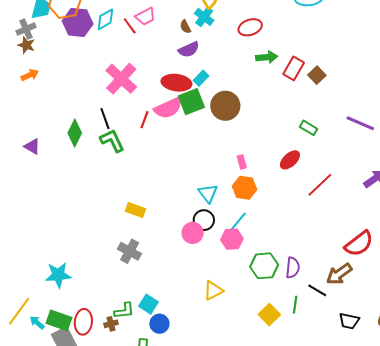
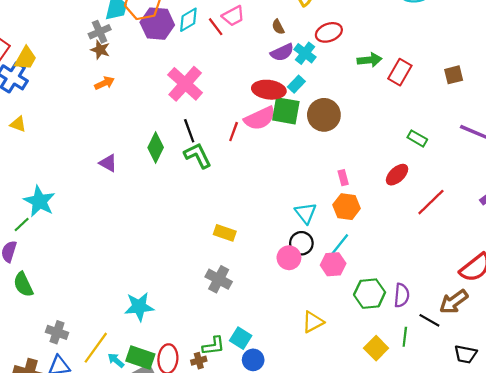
cyan cross: (204, 17) -> (305, 53), moved
red ellipse: (250, 27) -> (329, 32), moved
brown square: (317, 75) -> (454, 75), moved, turned 30
pink cross: (121, 79) -> (185, 84), moved
green square: (191, 102) -> (286, 111), turned 32

